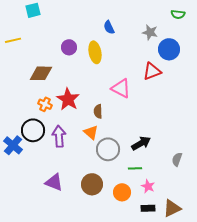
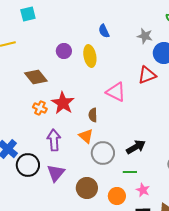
brown diamond: (41, 73) -> (36, 77), turned 50
black circle: (33, 130) -> (28, 165), moved
purple triangle: (54, 182) -> (56, 173), moved, turned 48

